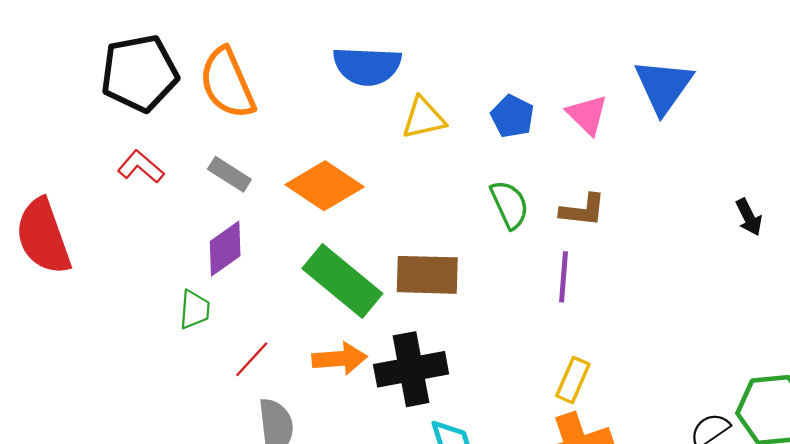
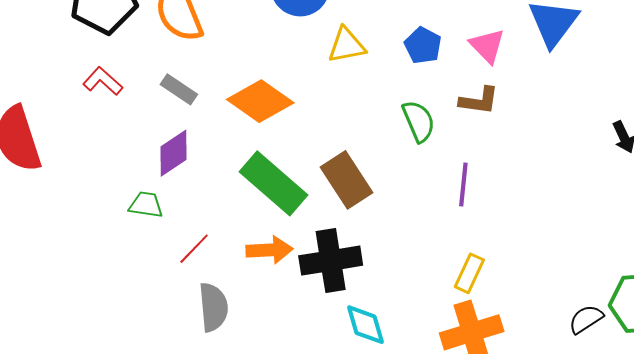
brown L-shape: (583, 210) -> (479, 101), moved
brown rectangle: (427, 275) -> (347, 180), turned 54
green trapezoid: (194, 310) -> (146, 205), turned -87

